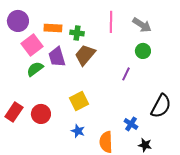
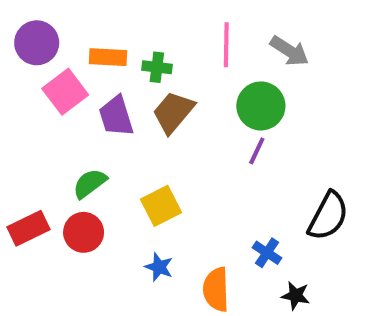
green circle: (143, 51) -> (261, 106), moved, size x1.5
green semicircle: (35, 69) -> (90, 183), moved
red rectangle: (14, 112) -> (29, 228), turned 30

